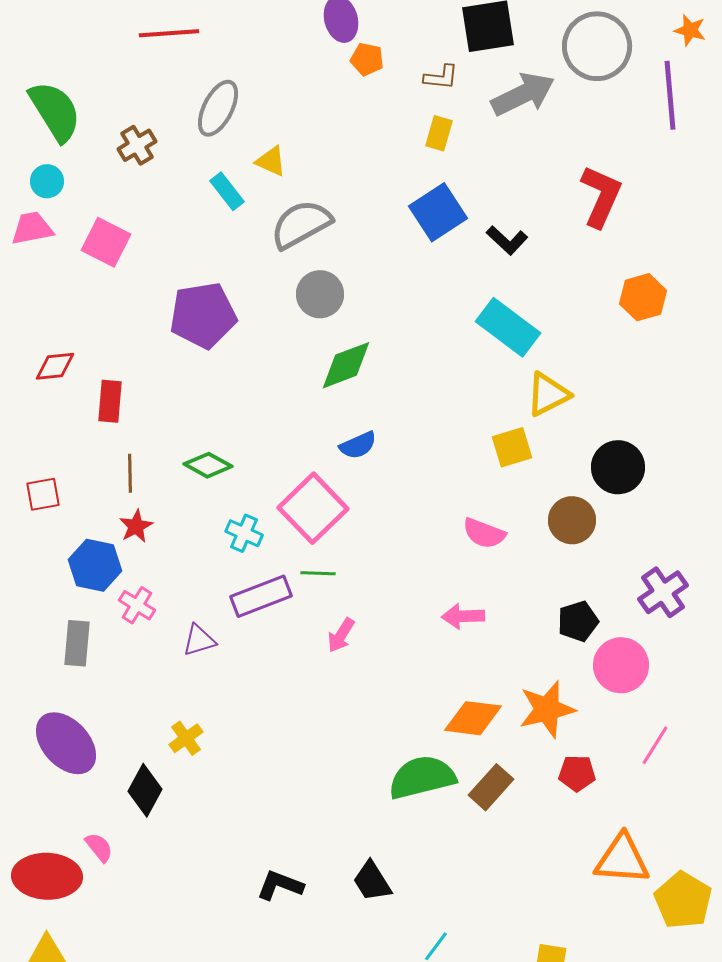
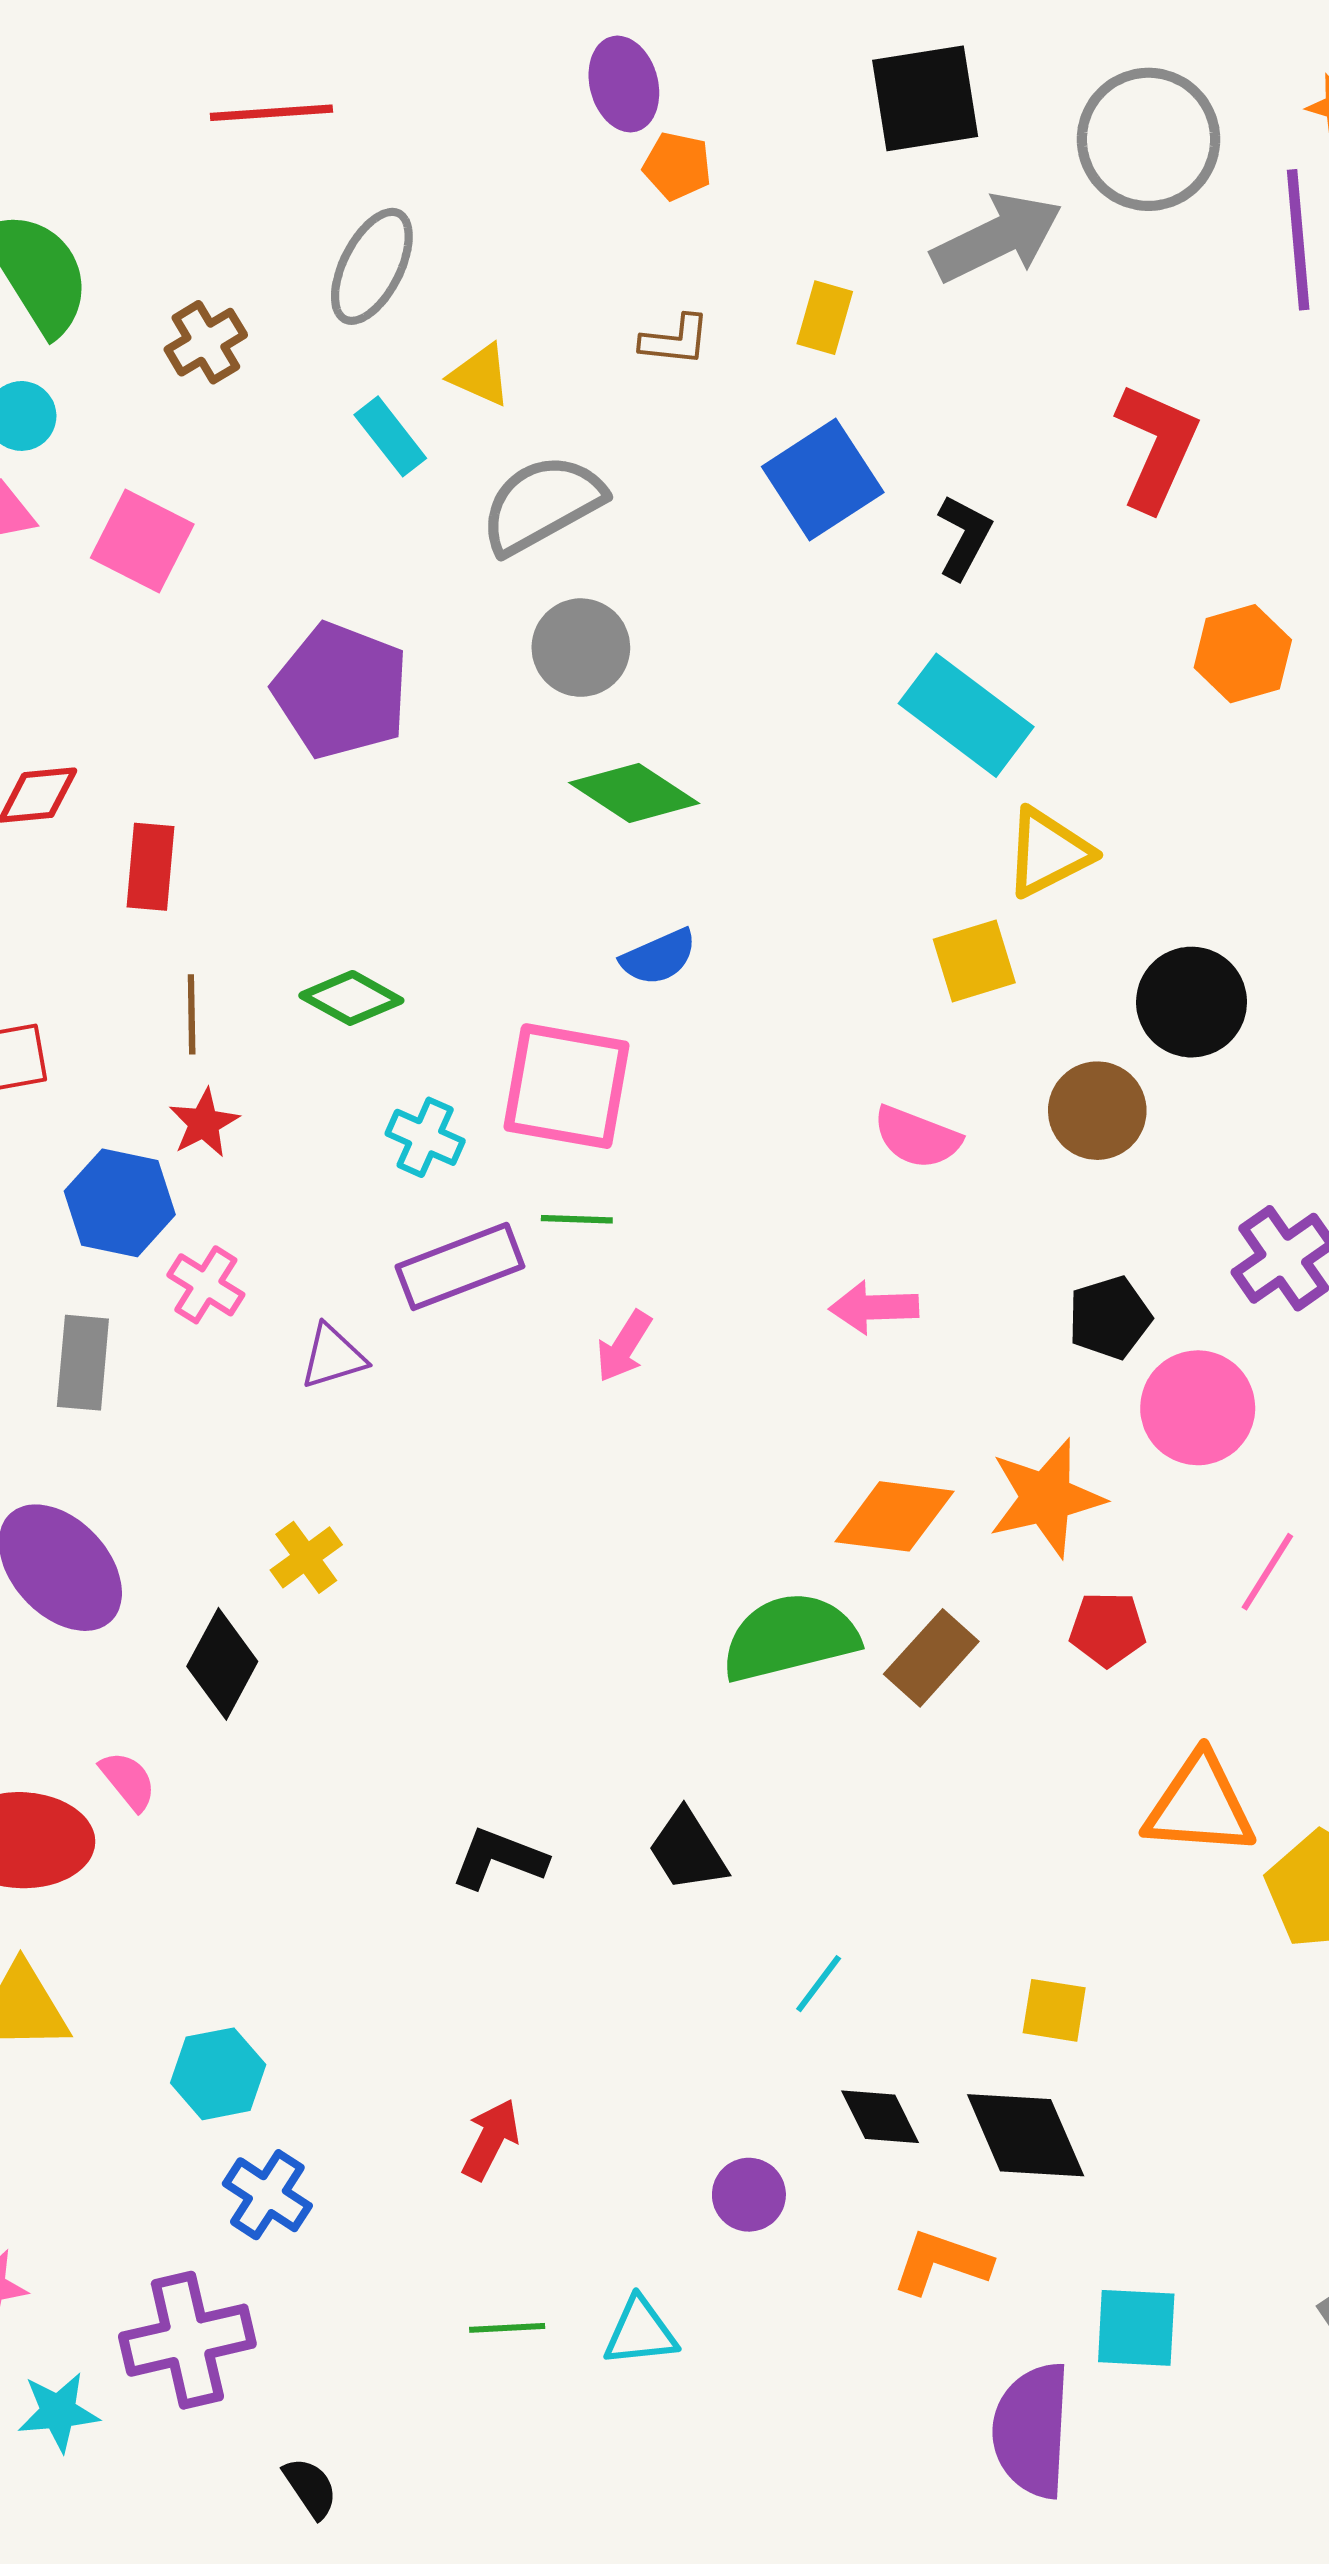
brown L-shape: (441, 77) -> (675, 340), moved
black L-shape: (507, 240) -> (964, 537), turned -105
purple pentagon: (203, 315) -> (341, 691), turned 30
green diamond: (346, 365) -> (634, 793), turned 54
pink square: (313, 508) -> (567, 1086), turned -36

